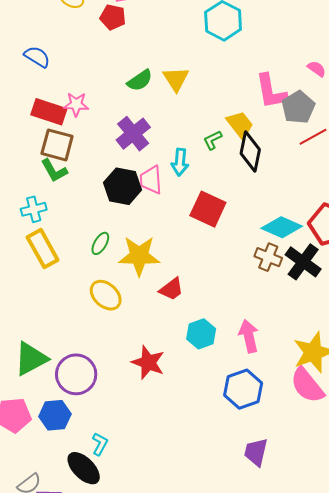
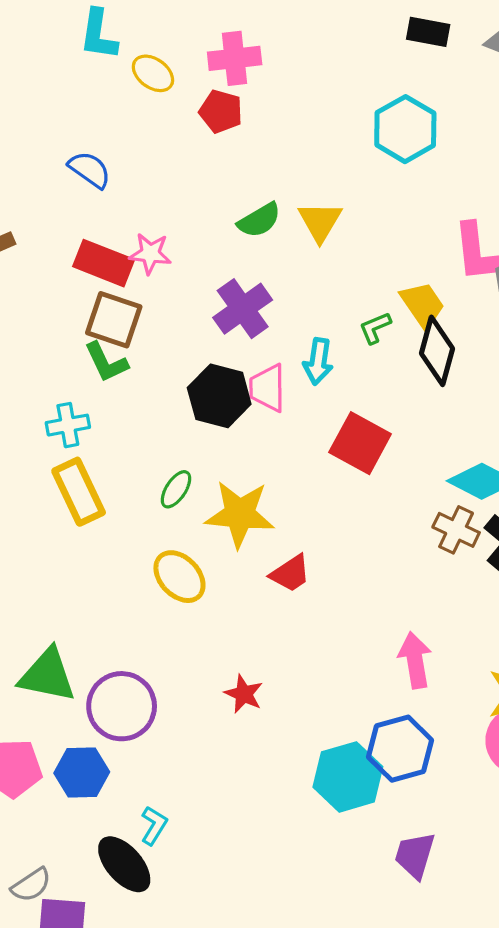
cyan hexagon: (201, 334) -> (348, 777), moved, size x1.4
green triangle: (31, 359) -> (47, 675), turned 36
red star: (148, 362) -> (244, 694), size x0.7

